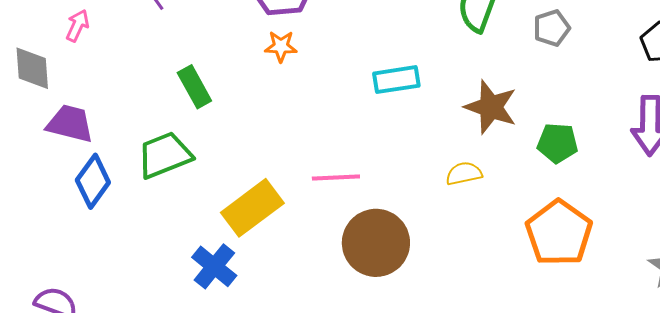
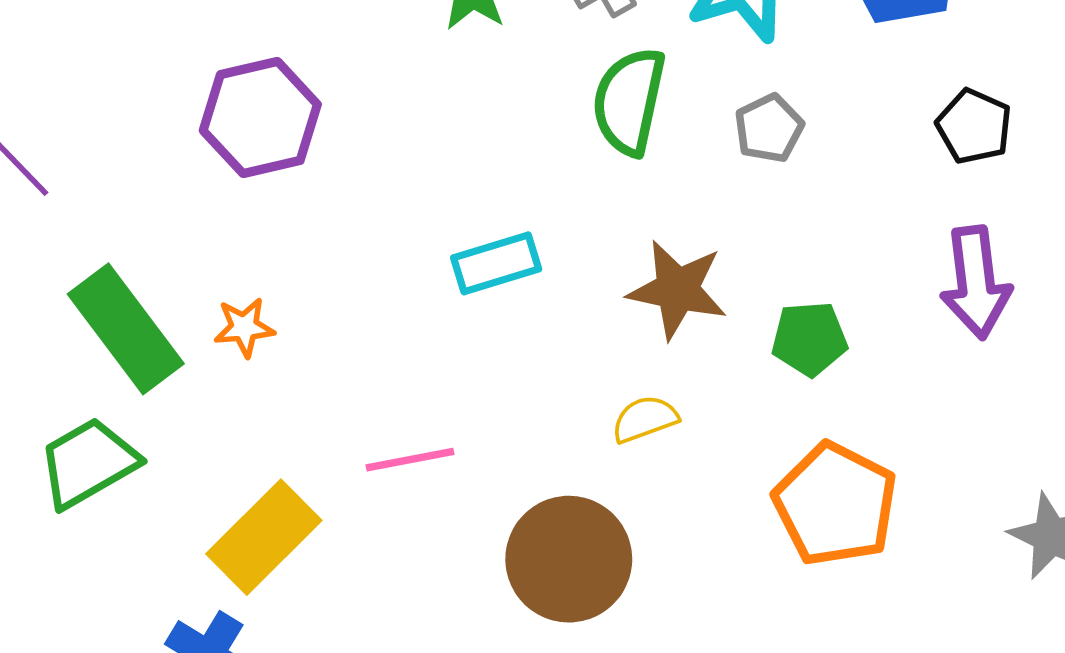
orange star: (281, 46) -> (244, 327), moved
green rectangle: (194, 87) -> (126, 329), size x1.6
brown circle: (376, 243) -> (569, 559), moved

